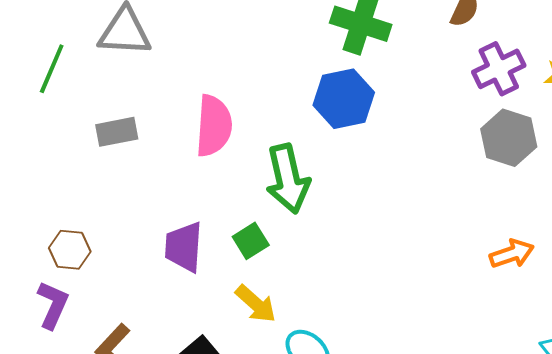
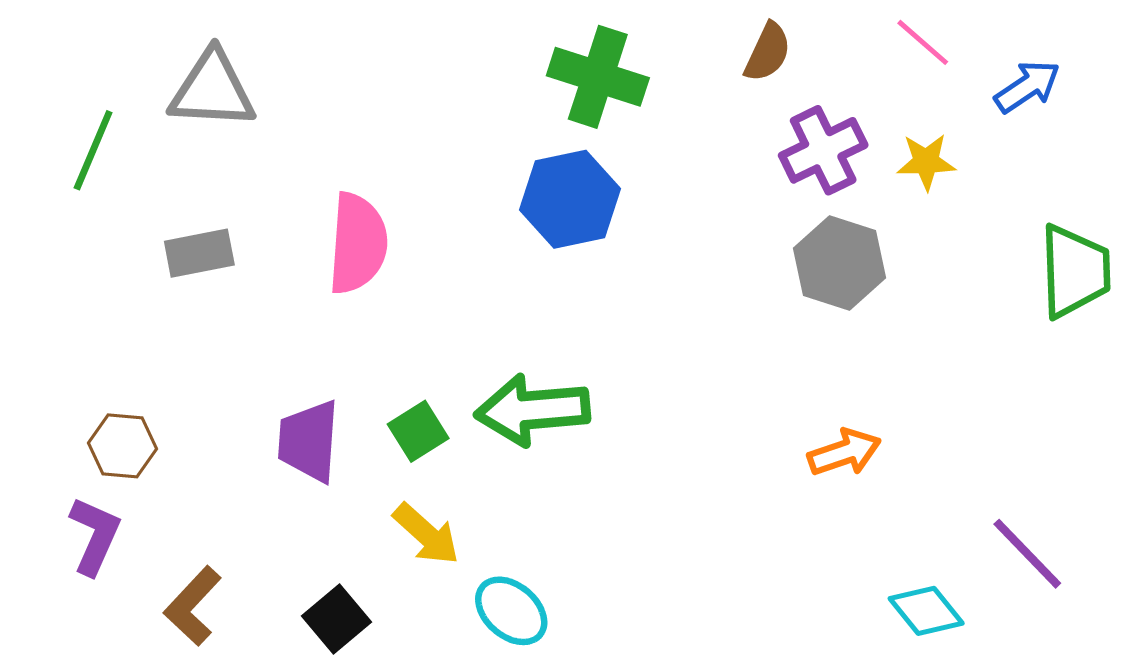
green arrow: (288, 179) -> (532, 410), moved, turned 98

